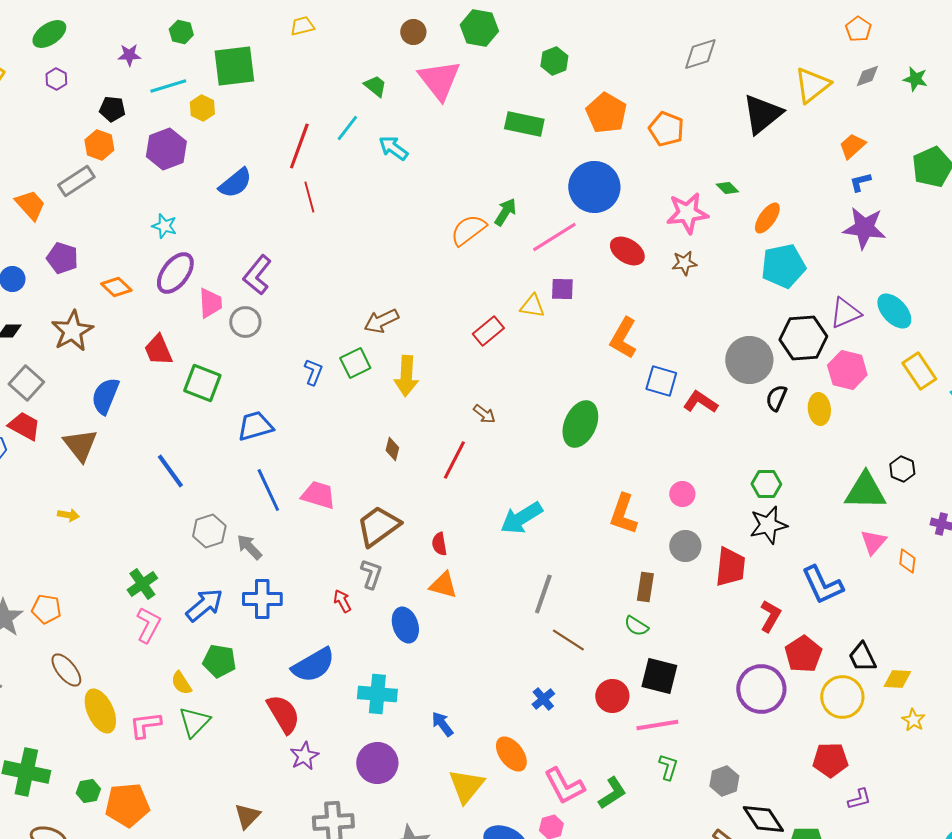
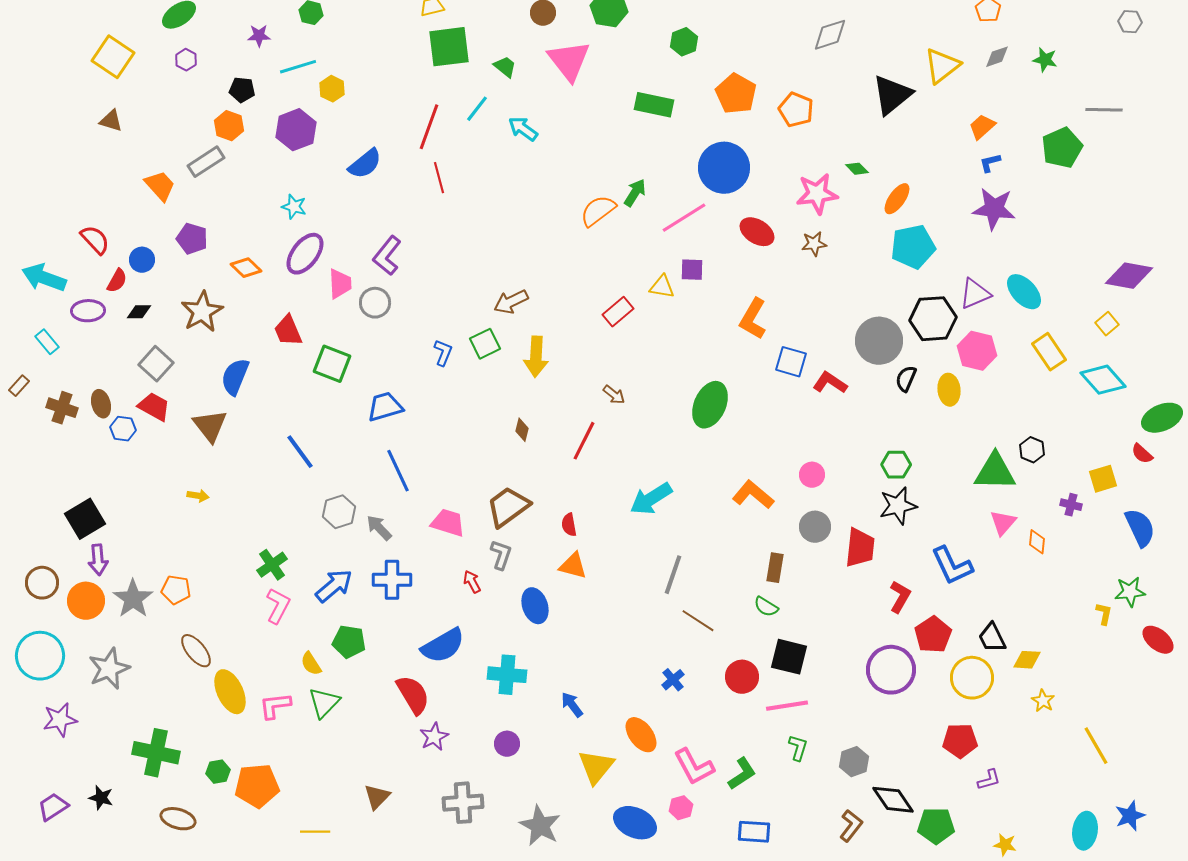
green square: (234, 66) -> (449, 47), moved
pink trapezoid: (318, 495) -> (448, 523), moved
orange L-shape: (623, 514) -> (753, 495), turned 111
purple circle: (377, 763) -> (507, 744), size x0.6

